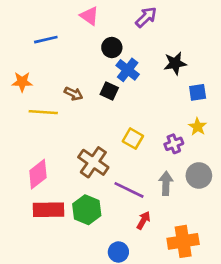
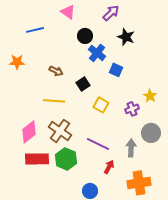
black star: (175, 63) -> (126, 37), moved, turned 30
black square: (109, 91) -> (83, 84), moved, turned 32
blue square: (198, 92) -> (116, 70), moved, turned 32
yellow line: (43, 112) -> (54, 101), moved
brown cross: (93, 162) -> (60, 131), moved
gray arrow: (166, 183) -> (131, 148), moved

